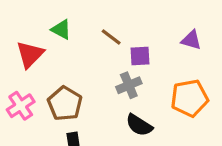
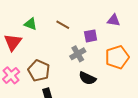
purple square: (140, 56) -> (91, 36), moved

